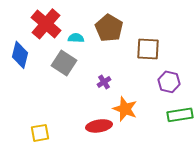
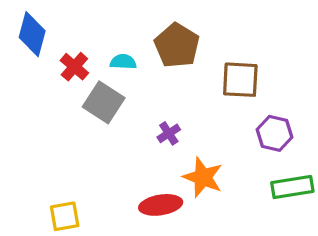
red cross: (46, 24) -> (74, 67), moved, size x0.6
blue diamond: (20, 55) -> (32, 34), moved

